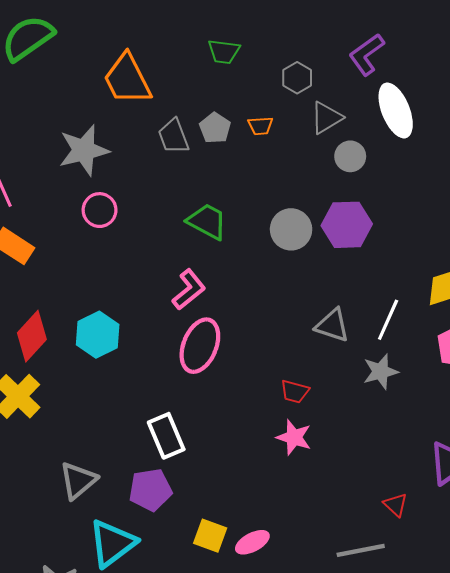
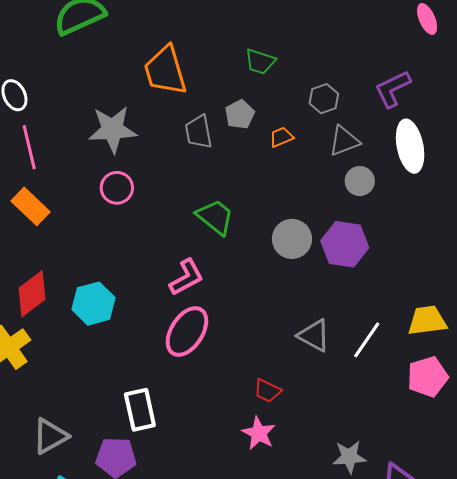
orange trapezoid: (260, 126) -> (281, 137), turned 150
gray pentagon: (215, 128) -> (240, 114), moved
gray star: (381, 372) -> (349, 457), moved

